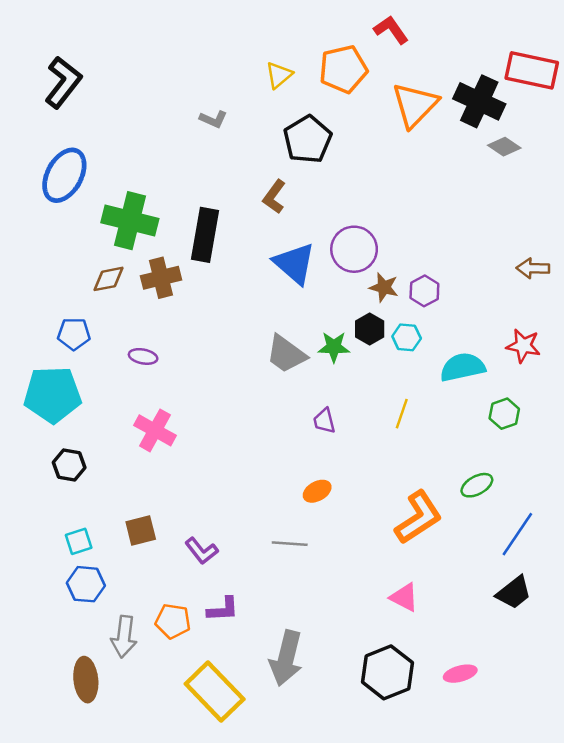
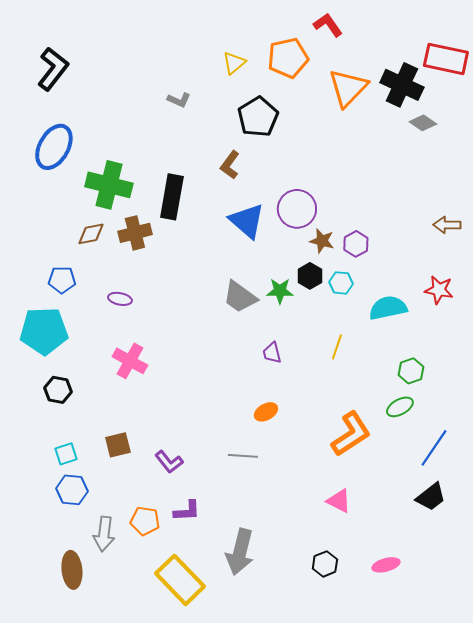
green hexagon: (504, 414) -> (411, 371), moved
black hexagon: (387, 672) -> (325, 564), size x0.6

